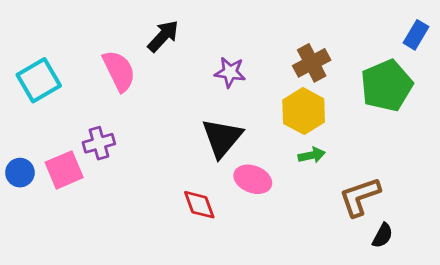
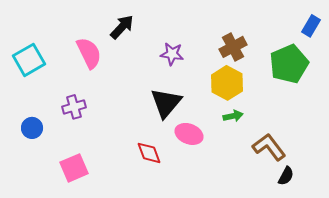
pink square: (64, 170) -> (74, 168), moved
blue circle: (20, 173) -> (32, 128), moved
brown L-shape: (360, 197) -> (269, 147), turned 72

